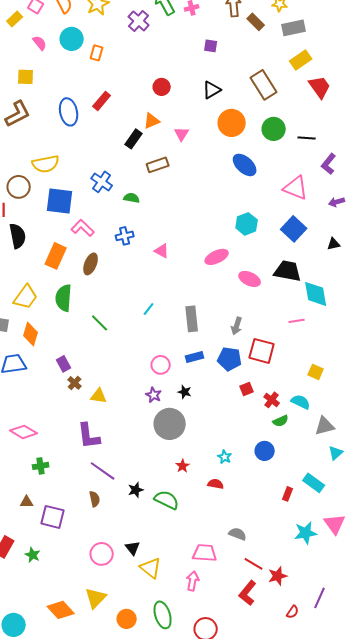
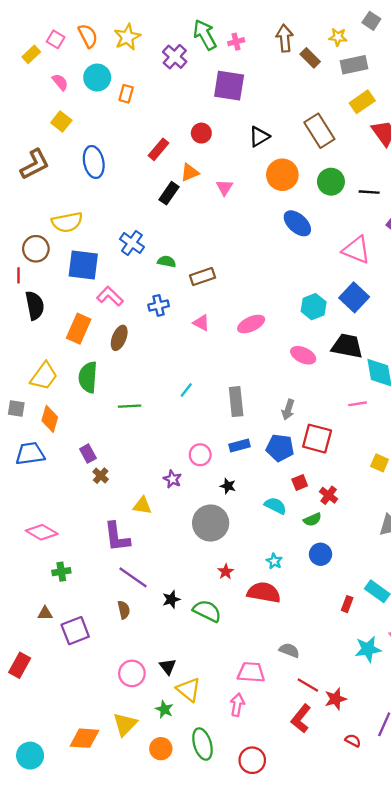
purple square: (211, 46) -> (229, 86), moved, size x2.0
yellow square: (26, 77) -> (61, 121), moved, turned 36
red rectangle: (102, 101) -> (159, 149), moved
brown rectangle: (158, 165) -> (202, 277), moved
cyan hexagon: (247, 224) -> (314, 307), moved
pink ellipse: (217, 257) -> (251, 324), moved
green line: (100, 323) -> (130, 406), turned -48
purple star: (154, 395) -> (172, 479), moved
yellow triangle: (99, 396) -> (142, 506), moved
cyan semicircle: (301, 402) -> (275, 506), moved
green semicircle: (281, 421) -> (312, 520), moved
red semicircle: (216, 484) -> (264, 592), size x1.8
purple square: (53, 517) -> (75, 631), turned -35
green star: (33, 555) -> (164, 709), moved
orange diamond: (61, 610) -> (84, 738), turned -44
red semicircle: (293, 612) -> (353, 741), turned -96

